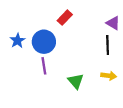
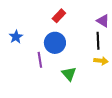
blue circle: (44, 42) -> (55, 43), moved
yellow arrow: (109, 76) -> (101, 61), moved

